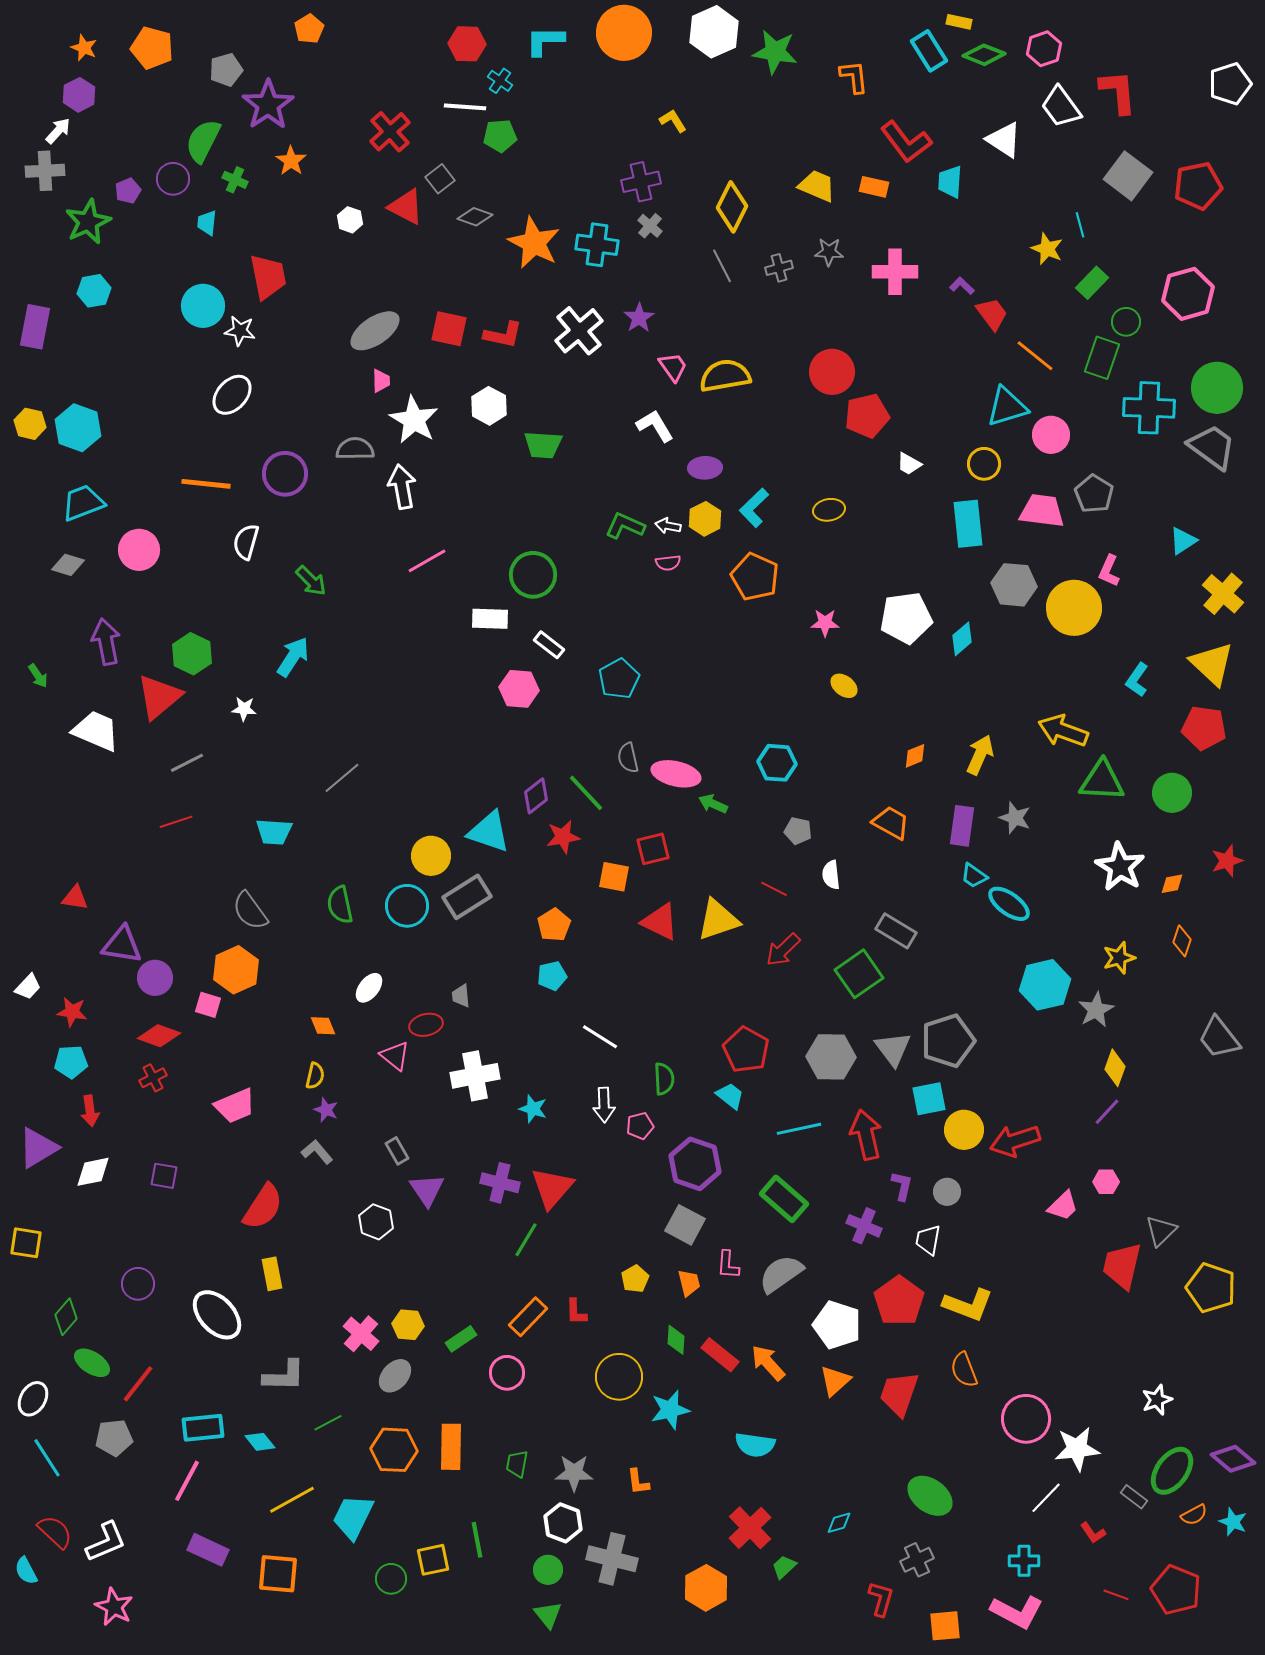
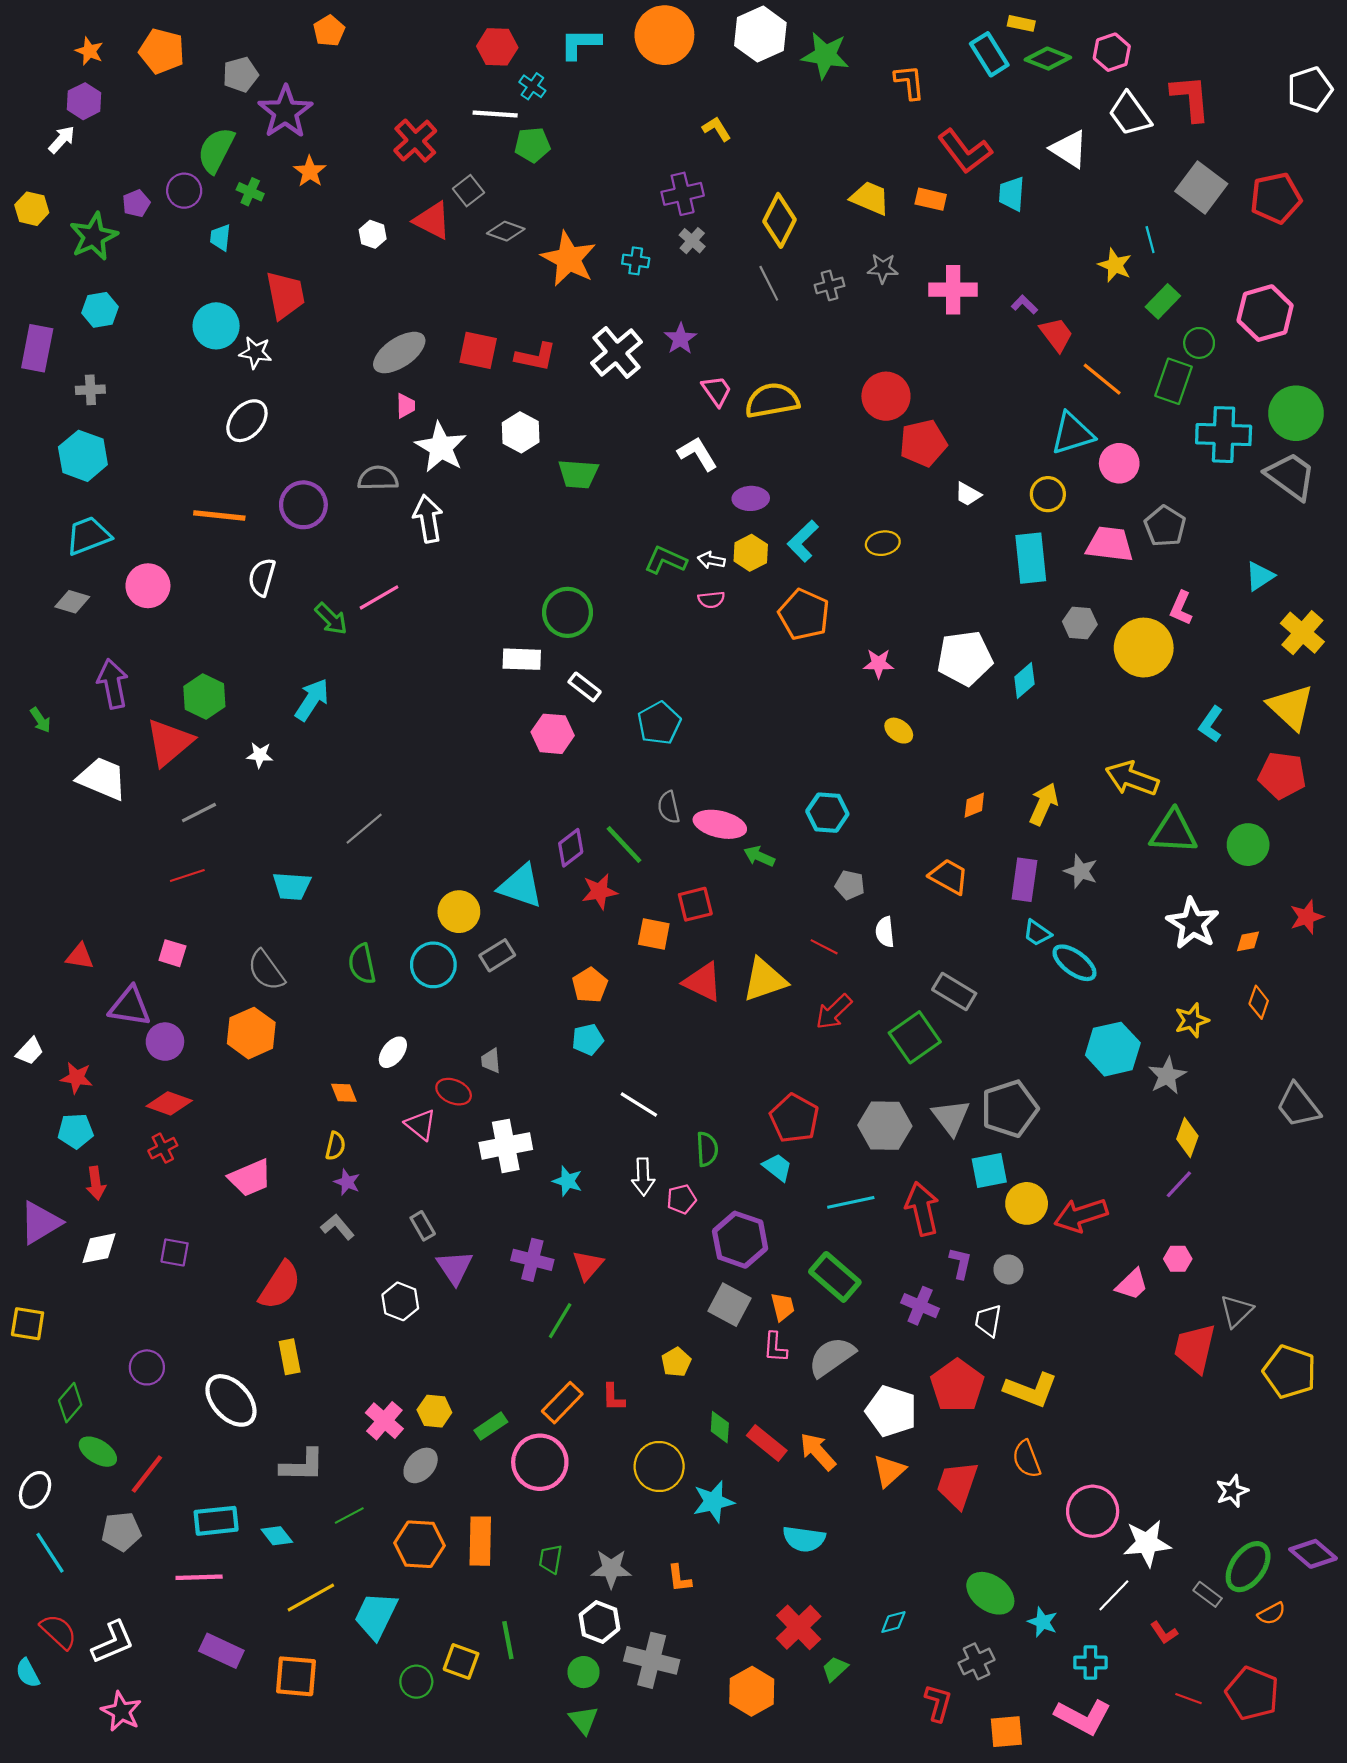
gray cross: (45, 171) -> (90, 390), moved, size x0.7
cyan cross: (597, 245) -> (636, 261), size x0.6
yellow hexagon: (30, 424) -> (32, 209), moved
pink line: (427, 561) -> (379, 597), moved
gray hexagon: (1014, 585) -> (1080, 623), size x0.7
gray rectangle: (467, 897) -> (497, 955), size x0.7
pink square: (208, 1005) -> (172, 953), moved
red ellipse: (426, 1025) -> (454, 1092), turned 36
red triangle: (552, 1188) -> (588, 1265), size x0.7
orange trapezoid: (689, 1283) -> (783, 1307), moved
pink circle: (507, 1373) -> (540, 1462), size x1.5
pink line: (187, 1481) -> (199, 1577), turned 60
cyan star: (1233, 1522) -> (1043, 1622), moved
yellow square: (433, 1560) -> (461, 1661), turned 32

